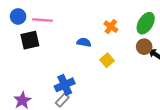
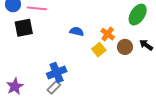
orange cross: (111, 27) -> (108, 34), moved
brown circle: (144, 47) -> (125, 47), moved

